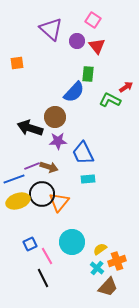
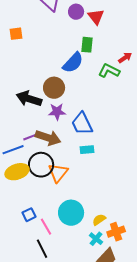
brown arrow: (49, 167) -> (48, 138), size x1.4

